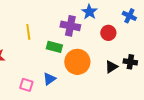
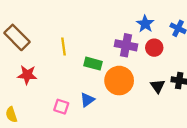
blue star: (89, 12) -> (145, 24), moved
purple cross: (70, 26) -> (126, 45), moved
black triangle: (111, 67) -> (158, 86), turned -32

